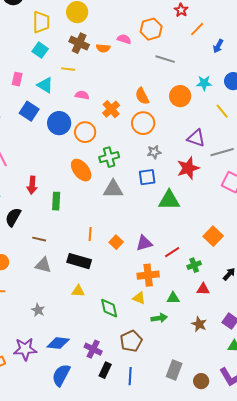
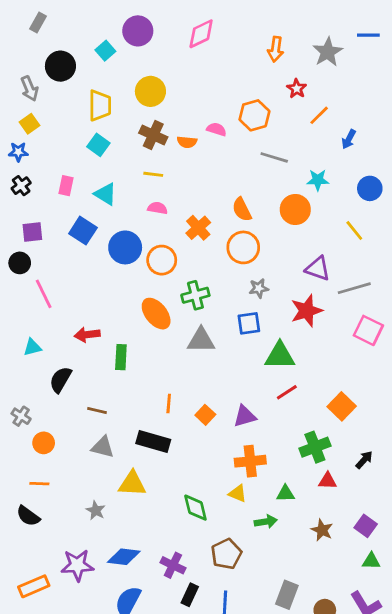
yellow line: (68, 69) -> (153, 174), moved
cyan star: (204, 83) -> (318, 180), moved
red arrow: (32, 185) -> (87, 335), turned 78
red line: (172, 252) -> (287, 392), moved
green cross: (194, 265) -> (315, 447), size x1.5
yellow triangle: (78, 291) -> (132, 484), moved, size x1.5

